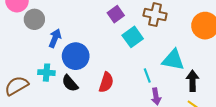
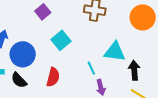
purple square: (116, 14) -> (43, 12), moved
cyan square: (133, 37) -> (61, 40), moved

